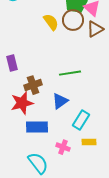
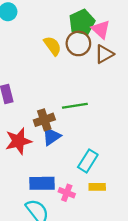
brown cross: (33, 85) -> (44, 120), moved
blue triangle: (60, 101) -> (51, 136), moved
blue rectangle: (37, 127) -> (42, 183), moved

